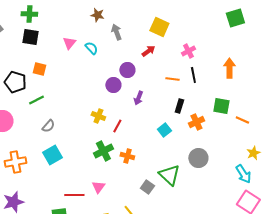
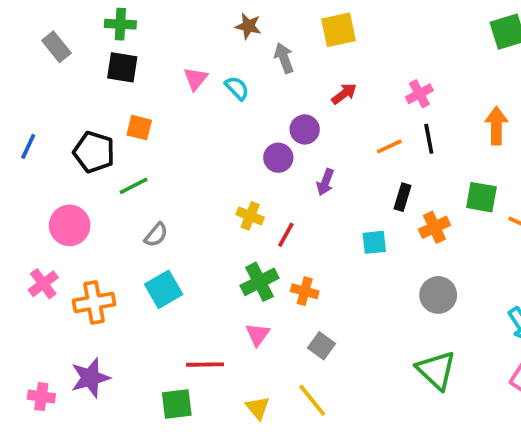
yellow square: (159, 27) -> (339, 30), moved, turned -36
orange line: (172, 79) -> (389, 146), turned -32
cyan square: (164, 130) -> (374, 242), turned 32
green triangle: (169, 175) -> (436, 370), moved
pink triangle: (98, 187) -> (258, 334), moved
gray square: (147, 187) -> (322, 346), moved

